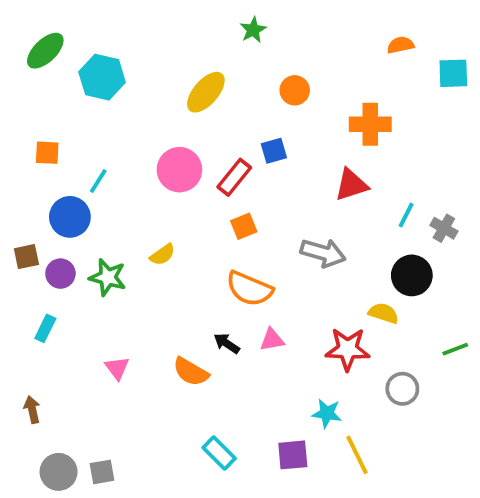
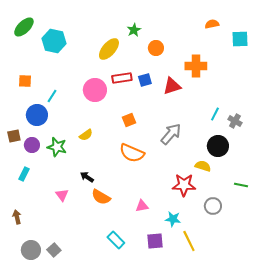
green star: (253, 30) -> (134, 30), moved
red rectangle: (234, 177) -> (122, 78), moved, turned 42
red triangle: (351, 185) -> (172, 86), moved
gray arrow: (323, 253) -> (171, 134), turned -65
pink triangle: (272, 340) -> (142, 206), moved
black arrow: (227, 343) -> (87, 177), moved
green line: (455, 349) -> (241, 185), turned 32
gray square: (102, 472) -> (54, 250), turned -32

